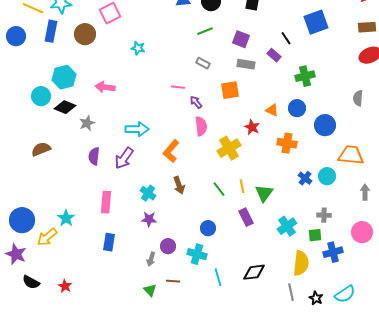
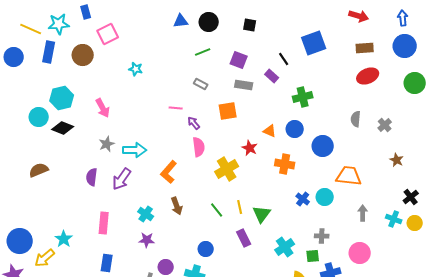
pink arrow: (105, 87) -> (103, 108), turned -126
gray star: (87, 123) -> (107, 144), moved

